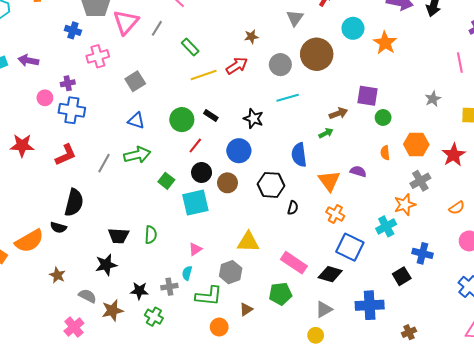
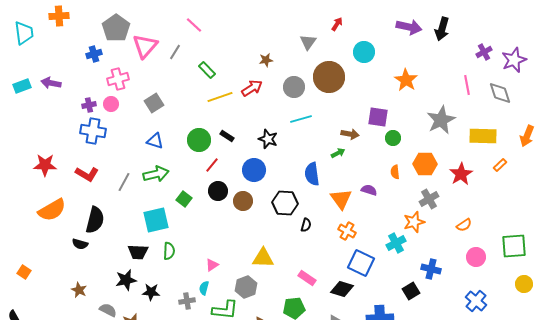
blue cross: (73, 30) -> (94, 54), turned -35
orange star: (385, 43) -> (406, 80), moved
pink circle: (45, 98) -> (111, 104), moved
gray star: (433, 99) -> (441, 120), size x1.8
brown arrow: (338, 113) -> (350, 134), turned 30
red L-shape: (66, 155) -> (87, 174), turned 55
cyan square: (195, 203) -> (156, 220), moved
orange semicircle: (29, 241) -> (52, 210), moved
pink rectangle: (294, 263) -> (307, 278), size x0.7
black star: (139, 291) -> (151, 292), moved

